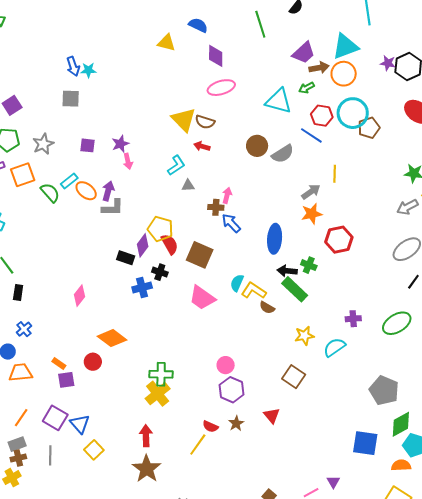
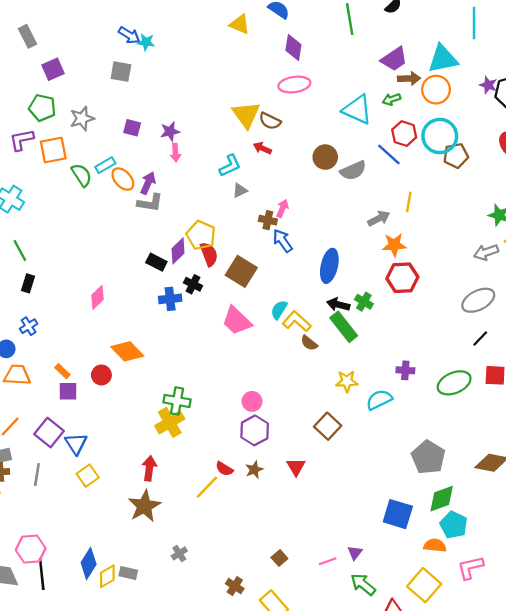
blue arrow: (73, 66) -> (129, 35), turned -48
gray triangle: (188, 186) -> (240, 190), turned -32
orange star: (312, 214) -> (394, 245), moved

